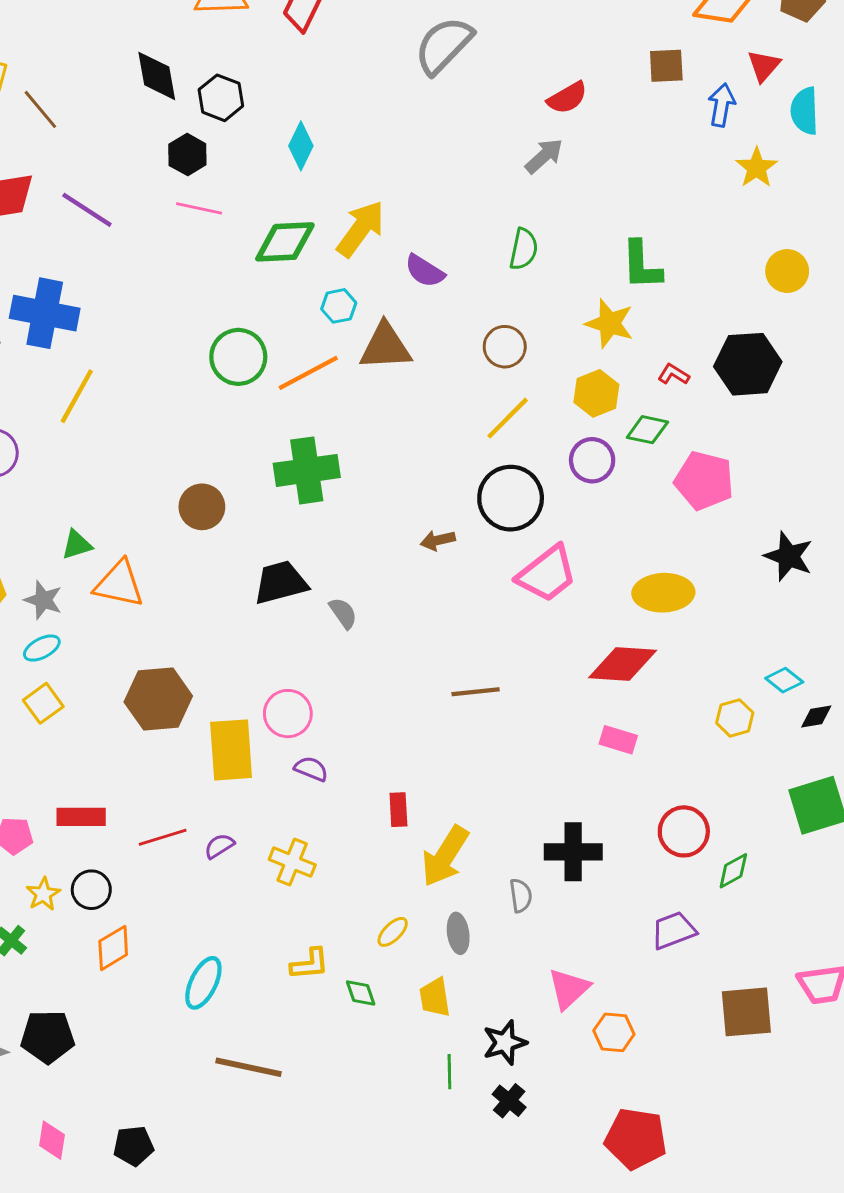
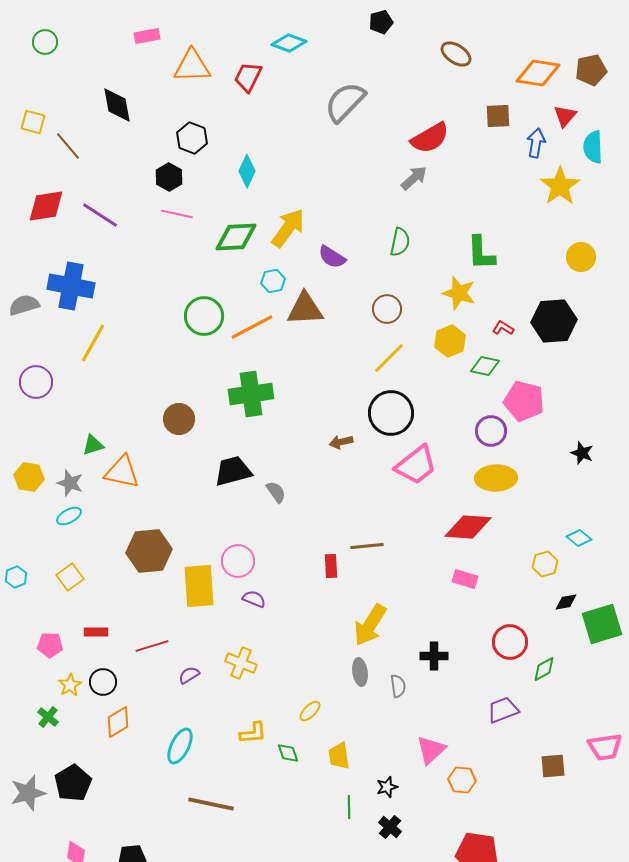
black diamond: (157, 76) -> (117, 105), moved
red semicircle: (567, 98) -> (430, 138), size x1.4
yellow star: (757, 168) -> (560, 186), size x1.4
purple circle: (592, 460) -> (491, 431), moved
black star: (789, 556) -> (582, 453), size x0.7
yellow square: (43, 703) -> (70, 577), moved
black diamond: (816, 716) -> (566, 602), moved
red rectangle: (398, 810) -> (331, 566), moved
red rectangle: (81, 817) -> (96, 632), size x0.7
purple semicircle: (219, 846) -> (189, 675), moved
black cross: (573, 852) -> (434, 656), size x0.7
yellow arrow: (445, 856) -> (370, 625), moved
gray ellipse: (458, 933) -> (360, 672), moved
brown square: (746, 1012) -> (553, 766), size x0.7
black pentagon: (48, 1037) -> (73, 783), turned -30
black star: (505, 1043) -> (387, 787), size x0.7

